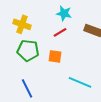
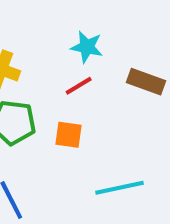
cyan line: (80, 82) -> (119, 188), turned -35

